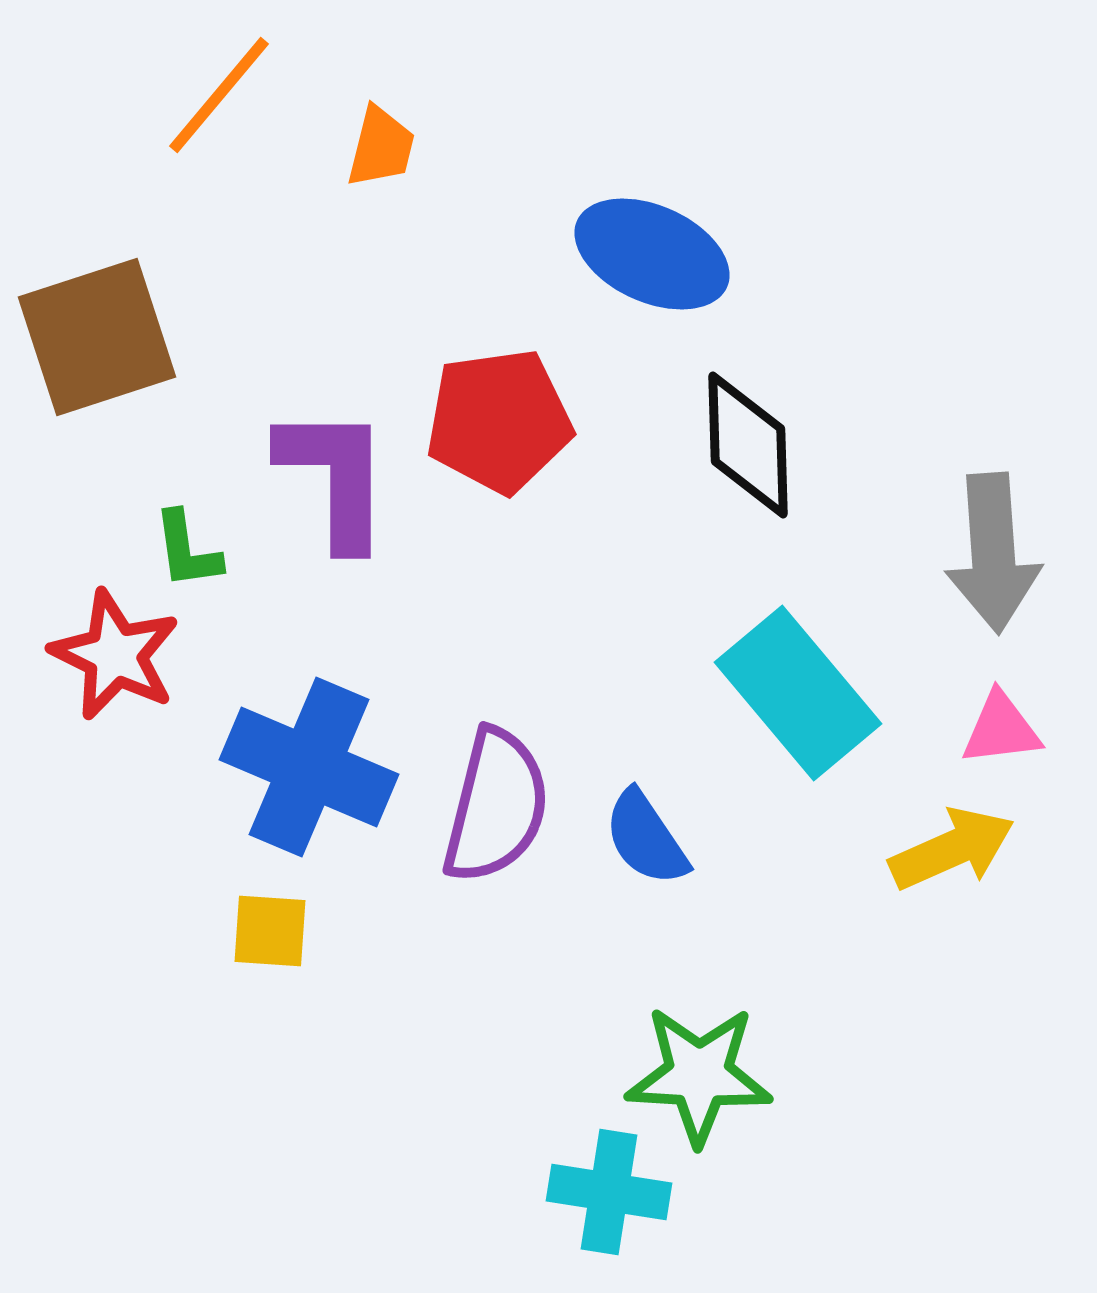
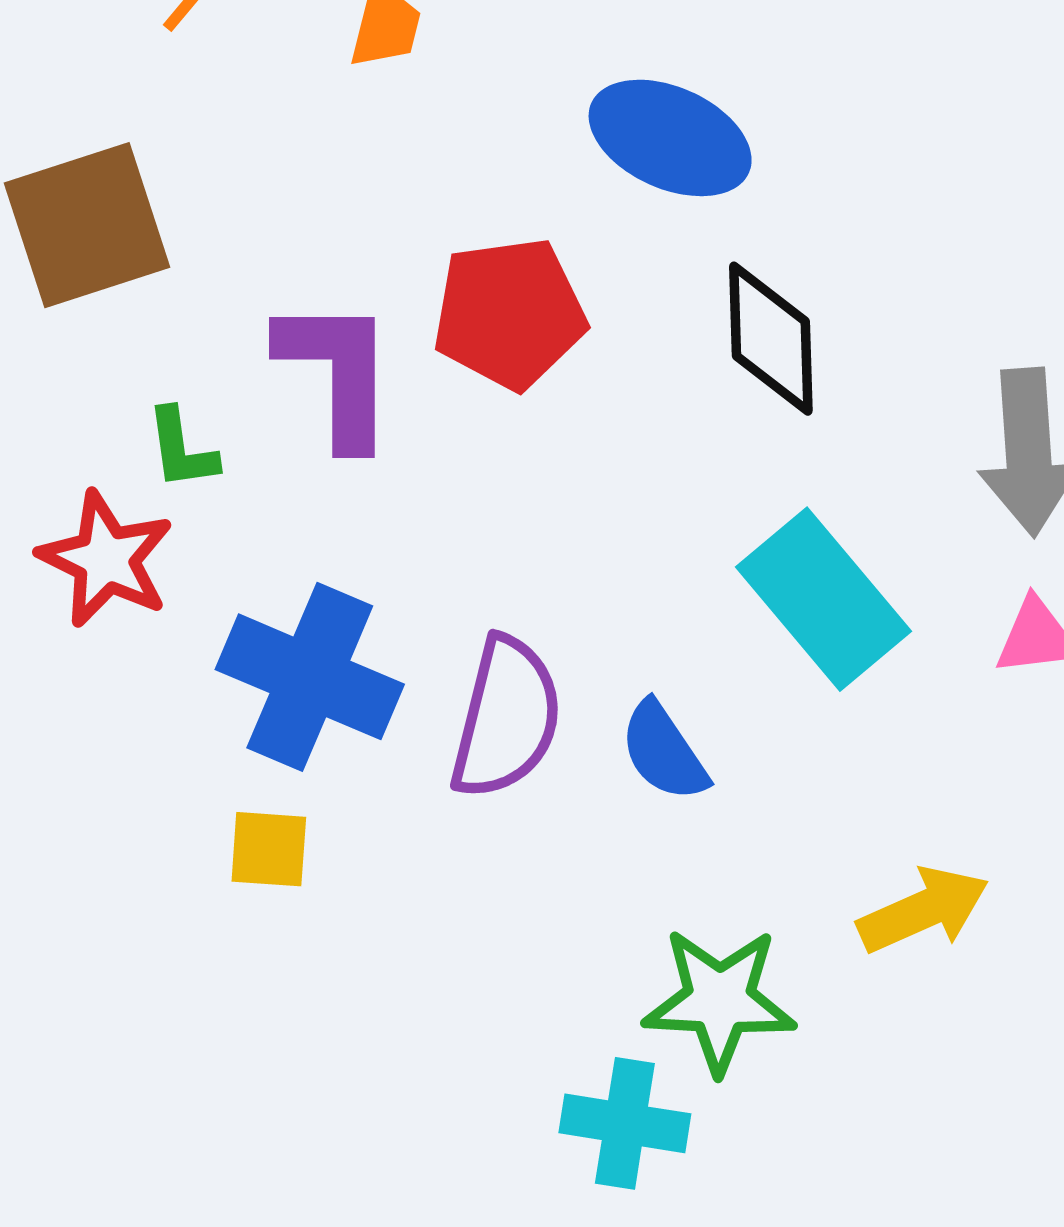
yellow arrow: (952, 849) -> (923, 910), moved

